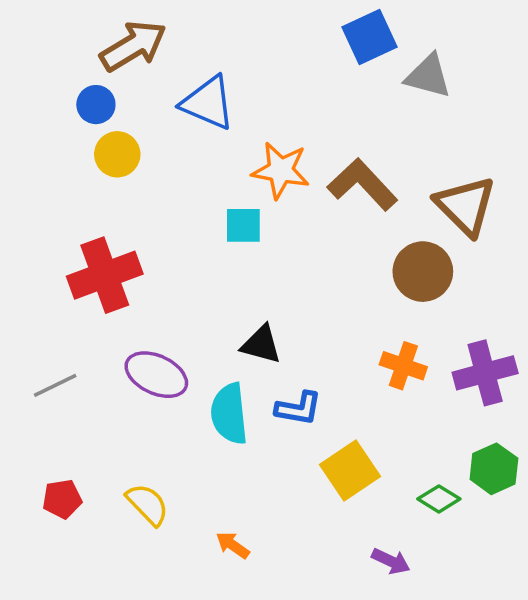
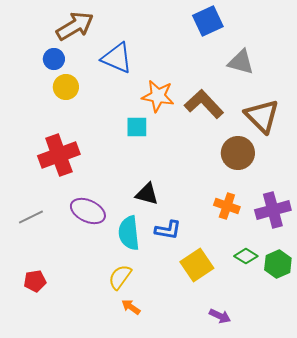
gray triangle: (428, 76) -> (241, 62), moved
green diamond: (439, 499) -> (246, 256), moved
yellow semicircle: (147, 504) -> (120, 277), moved, turned -100

